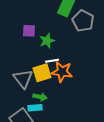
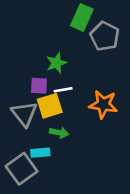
purple square: (29, 31) -> (39, 86), moved
orange star: (62, 72) -> (103, 104), moved
green arrow: (40, 97) -> (59, 133), moved

